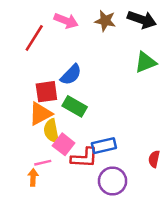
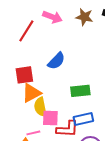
red square: (46, 92) -> (24, 75), moved
green rectangle: (75, 106) -> (80, 91), moved, turned -36
pink square: (64, 144) -> (50, 118), turned -36

